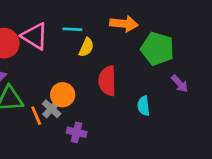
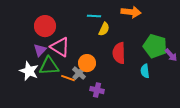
pink triangle: (35, 36) -> (60, 47), moved
green pentagon: (157, 49) -> (155, 46), moved
orange line: (36, 116) -> (68, 78), turned -48

